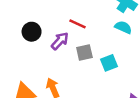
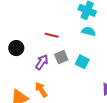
purple arrow: (60, 41) -> (42, 62), moved
cyan square: (109, 63) -> (82, 62), turned -32

